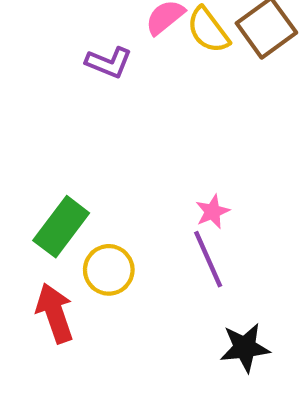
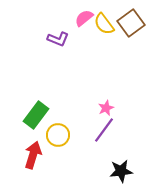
purple line: (208, 259) -> (104, 130), turned 60
red arrow: (55, 313) -> (33, 155), turned 36

